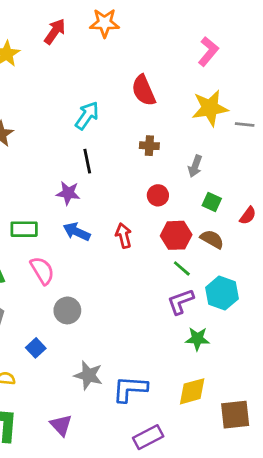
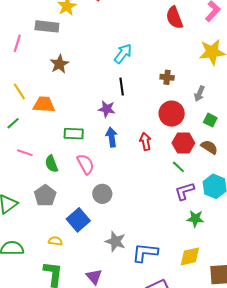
red semicircle: (144, 90) -> (174, 18), moved
red circle: (158, 195) -> (172, 114), size x1.6
blue arrow: (77, 232) -> (112, 137), turned 54
green line: (182, 268) -> (178, 167), moved
blue square: (36, 348) -> (78, 220), size x1.6

